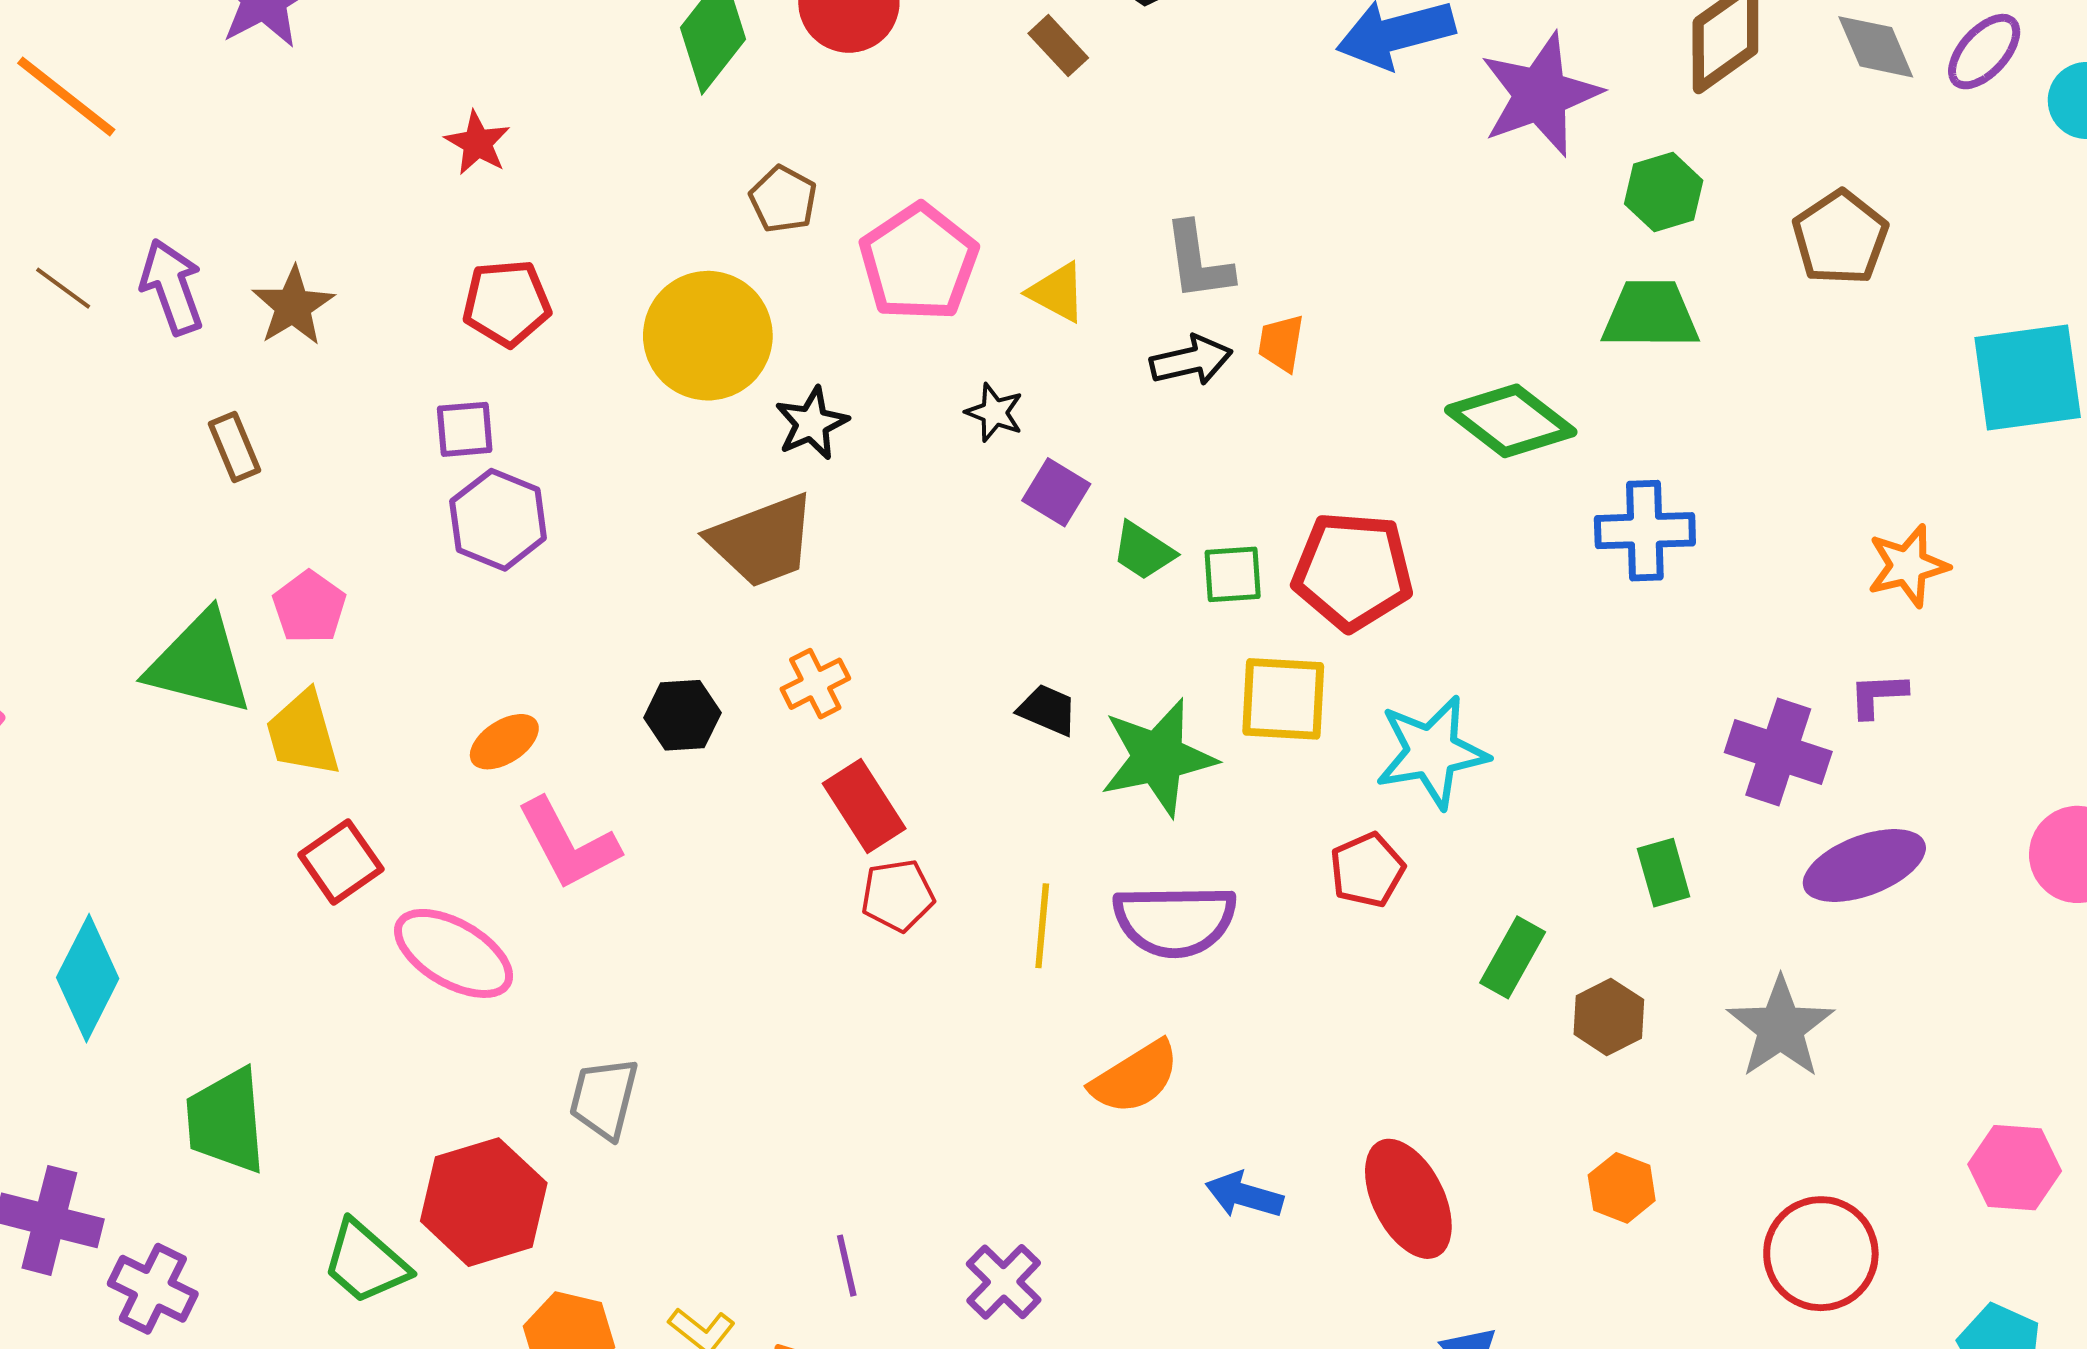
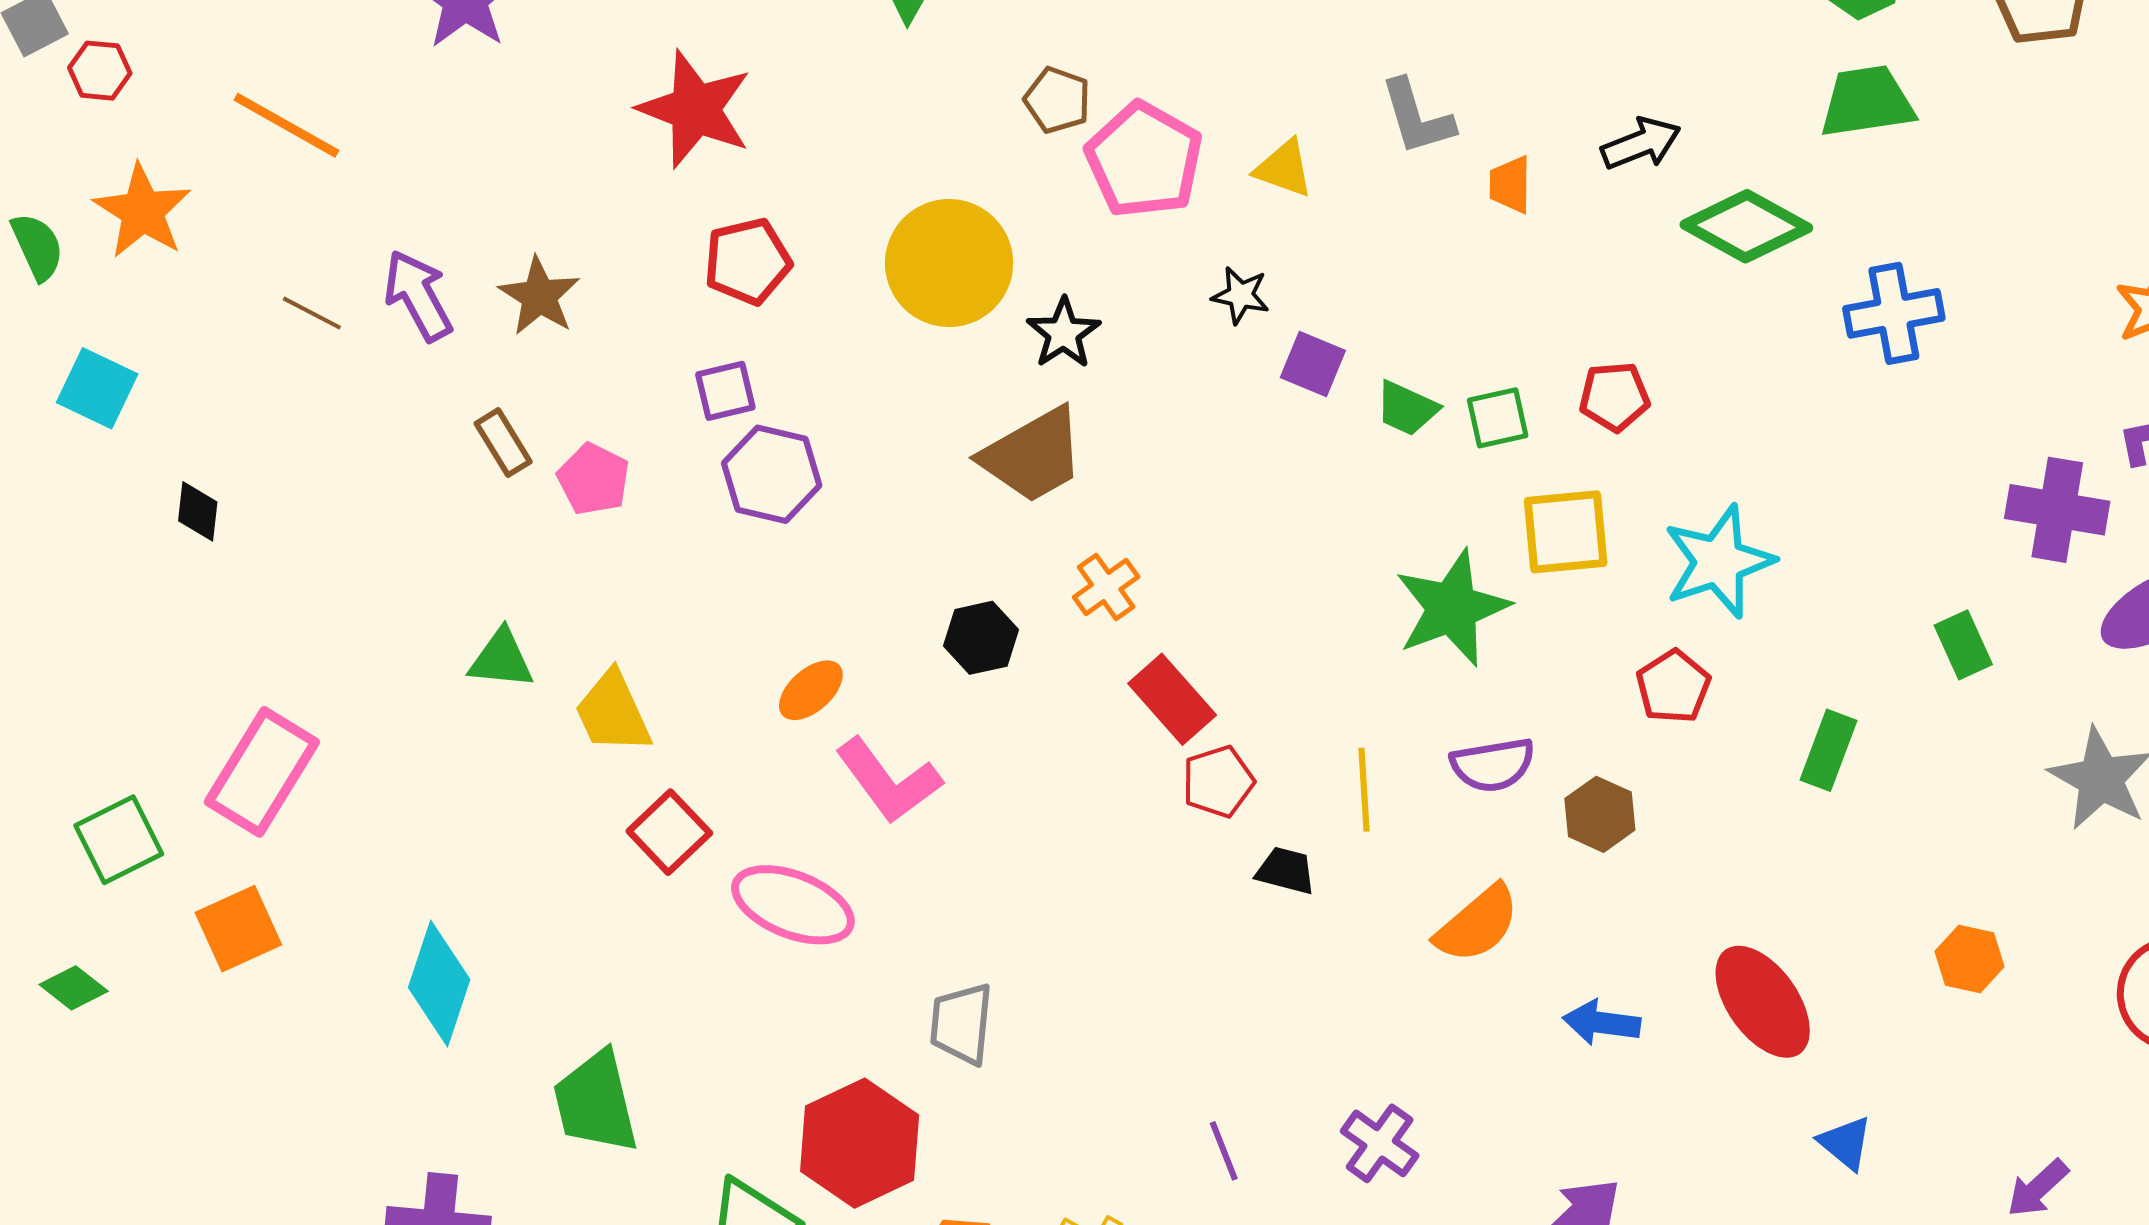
red star: (478, 143) -> (695, 109), size x1.8
brown pentagon: (783, 199) -> (1057, 100), moved
black arrow: (1191, 360) -> (1641, 144), moved
red pentagon: (1353, 571) -> (1614, 397), size x0.6
pink pentagon: (309, 607) -> (594, 479), moved
green triangle: (200, 663) -> (501, 659), size x0.6
black trapezoid: (1048, 710) -> (1286, 871), moved
purple semicircle: (1175, 921) -> (1493, 765), size x0.7
brown hexagon: (1609, 1017) -> (1600, 814), moved

